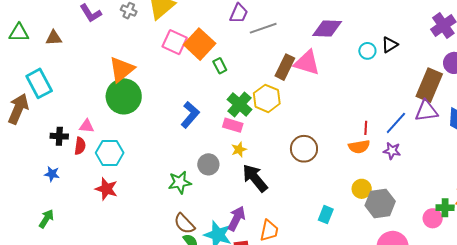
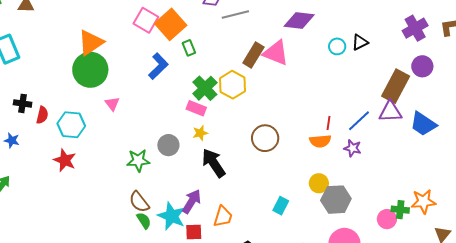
blue L-shape: (190, 115) -> (158, 66), moved
pink triangle: (87, 126) -> (112, 104), moved, turned 42

